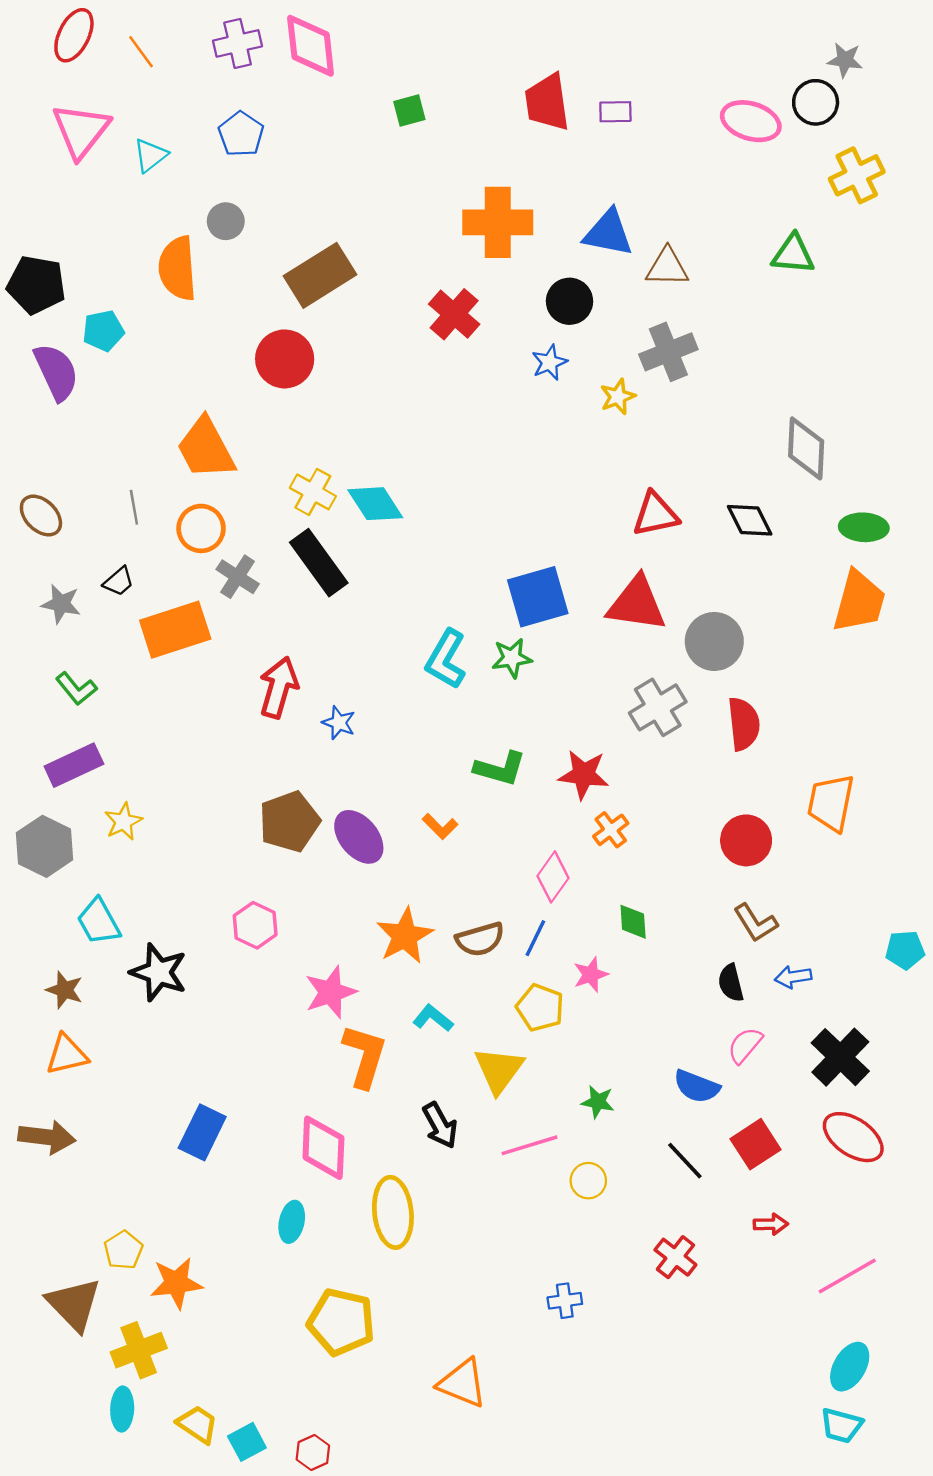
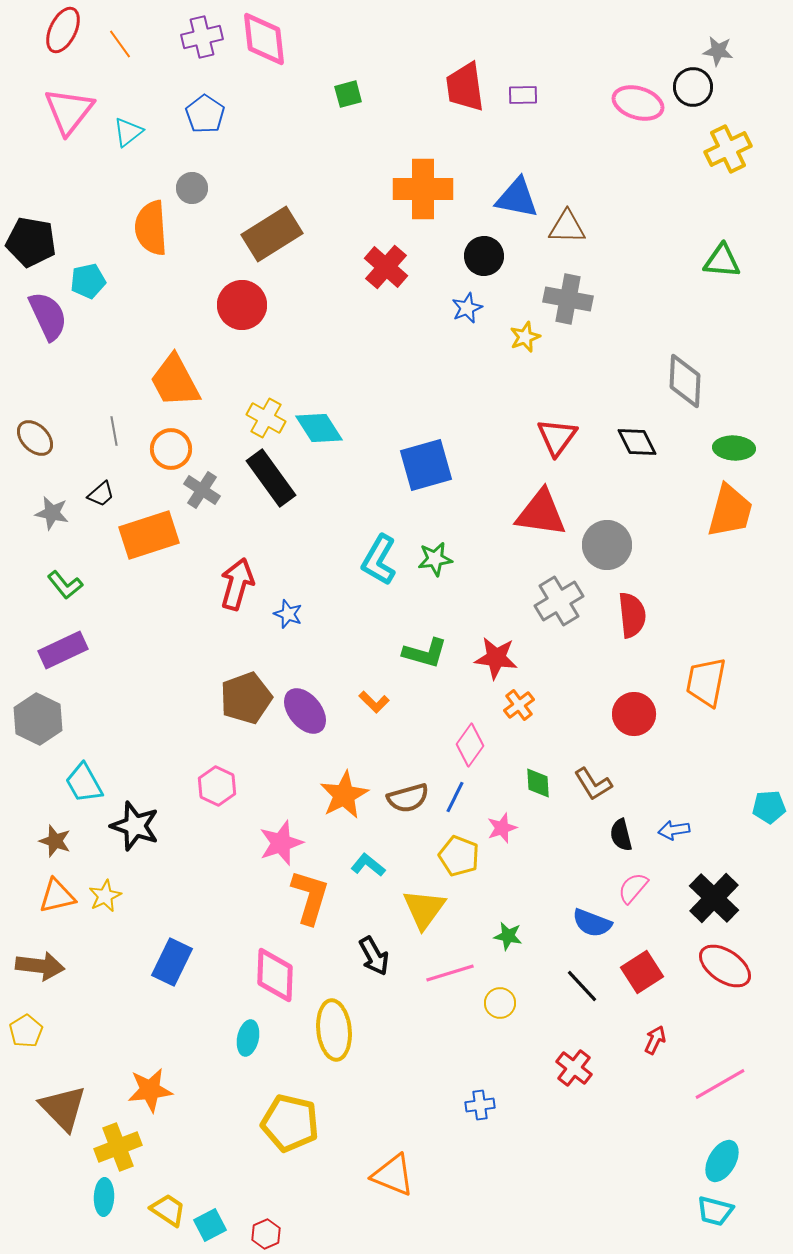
green triangle: (793, 254) -> (722, 261), moved
gray cross: (668, 352) -> (568, 299), turned 33
red triangle: (655, 514) -> (557, 437), turned -42
blue square: (538, 597) -> (426, 465), moved
yellow star: (123, 822) -> (105, 896), moved
brown L-shape: (756, 923) -> (593, 784), moved
red arrow: (771, 1224) -> (655, 1040), turned -64
yellow pentagon: (123, 1250) -> (26, 1031), moved

